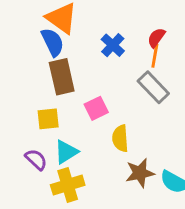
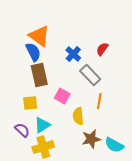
orange line: (155, 56) -> (99, 101), moved
gray rectangle: (153, 87) -> (90, 75), moved
pink square: (96, 108) -> (62, 96), turned -35

